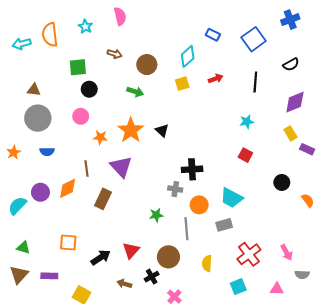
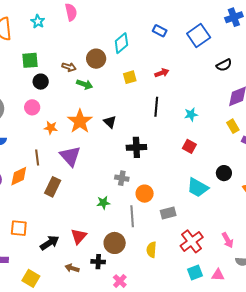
brown arrow: (115, 54) -> (69, 67), moved
cyan diamond: (188, 56) -> (121, 43), moved
black semicircle: (291, 64) -> (224, 65), moved
black line: (255, 82) -> (156, 107), moved
black cross: (192, 169) -> (136, 147), moved
cyan trapezoid: (232, 198) -> (198, 188), moved
black cross: (152, 277) -> (98, 262), turned 32
cyan square: (238, 287) -> (195, 273), moved

